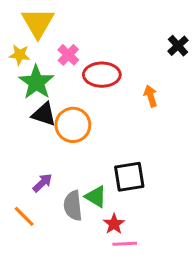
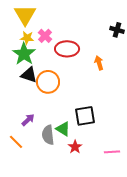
black cross: (178, 46) -> (117, 30), turned -32
yellow star: (20, 55) -> (27, 38), moved
pink line: (125, 244) -> (112, 152), moved

